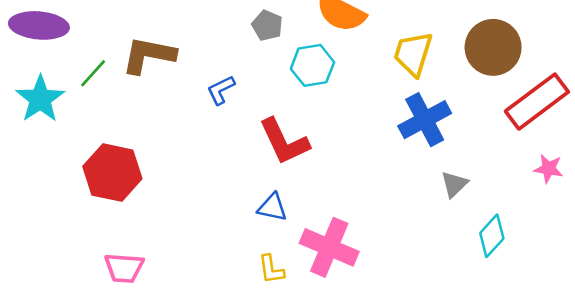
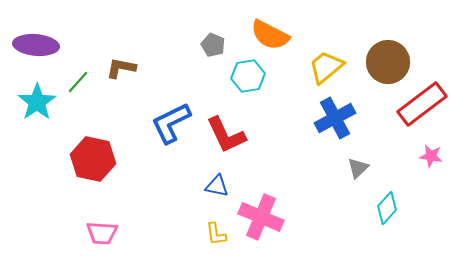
yellow trapezoid: (413, 54) -> (326, 67), turned 33
brown L-shape: (149, 55) -> (121, 68), size x0.7
blue L-shape: (221, 90) -> (171, 123), moved, size x1.8

